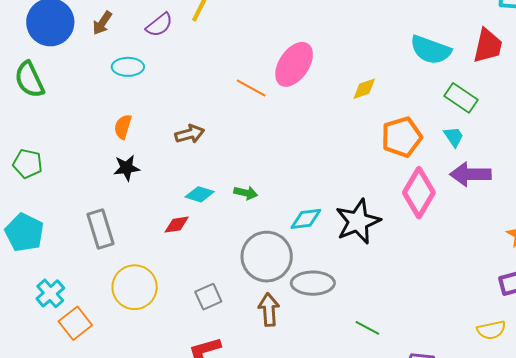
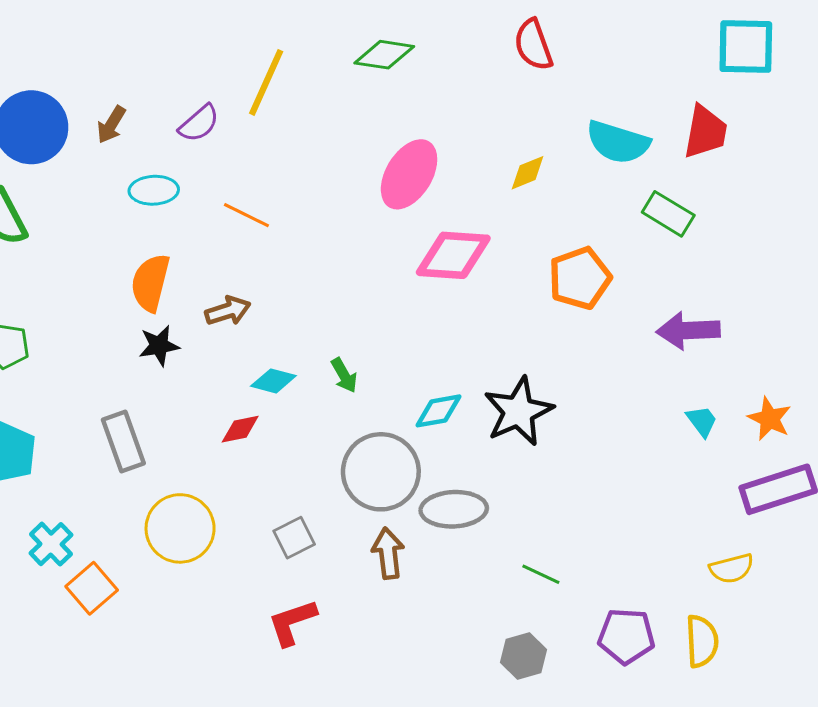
orange line: (251, 88) -> (246, 215), moved
yellow diamond: (364, 89) -> (528, 173), moved
orange semicircle: (123, 127) -> (150, 283), size x1.5
brown arrow: (190, 134) -> (228, 311), moved
cyan trapezoid: (454, 137) -> (702, 421), moved
green arrow: (246, 193) -> (344, 375), turned 50
pink diamond: (419, 193) -> (453, 255), moved, turned 66

